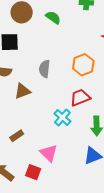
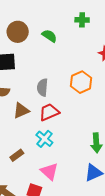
red trapezoid: (80, 98) -> (49, 112), moved
cyan cross: (62, 117) -> (44, 139), moved

